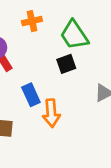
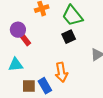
blue rectangle: (31, 95) -> (45, 86), moved

